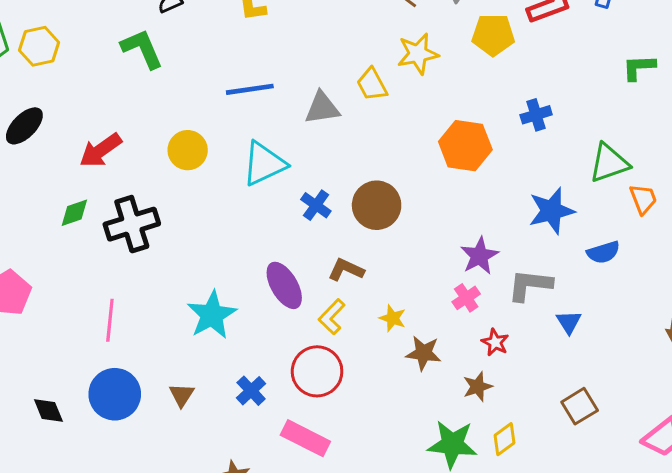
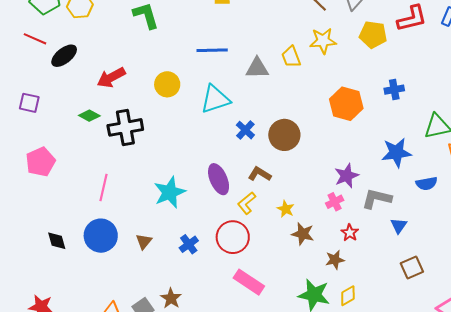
green diamond: (74, 213) -> (89, 116), turned 40
brown square: (580, 406) -> (412, 267), moved
pink rectangle: (305, 438) -> (249, 282), moved

